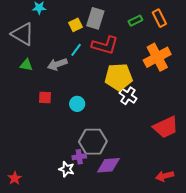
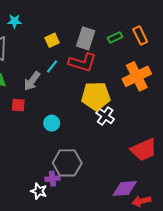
gray rectangle: (95, 18) -> (86, 38), moved
gray arrow: (57, 64) -> (32, 81), turned -36
red square: (45, 98) -> (18, 105), moved
purple diamond: (108, 165) -> (125, 188), moved

